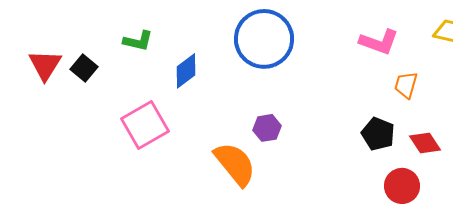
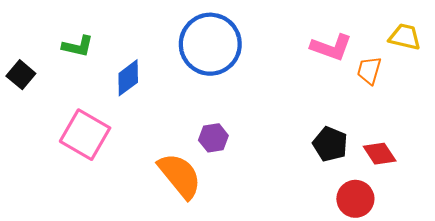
orange trapezoid: (406, 85) -> (369, 70), moved
pink square: (145, 125) -> (85, 135), turned -30

